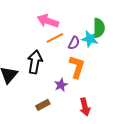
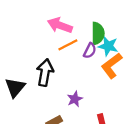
green semicircle: (99, 28) -> (98, 33), moved
orange L-shape: (77, 67) -> (112, 66), moved, turned -145

